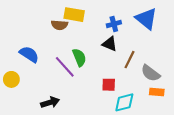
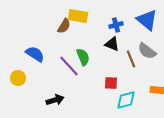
brown semicircle: (59, 25) -> (64, 26), turned -63
brown line: (130, 60) -> (131, 59), turned -48
gray semicircle: (150, 73) -> (147, 51), moved

